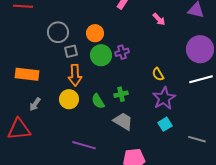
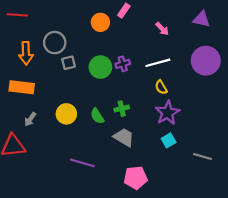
orange circle: (95, 33) -> (100, 22), moved
orange arrow: (75, 75) -> (26, 53), moved
white line: (201, 79) -> (158, 63), moved

